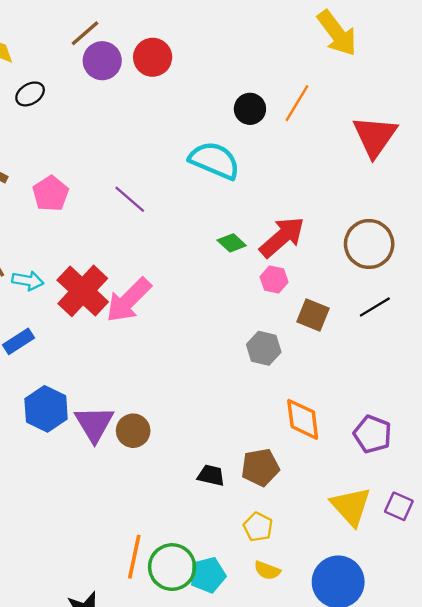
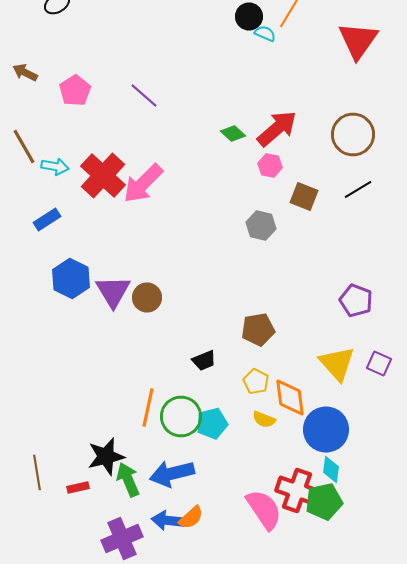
cyan semicircle: (214, 160) -> (265, 34), moved, size x0.5
orange diamond: (303, 419) -> (290, 398), moved
black trapezoid: (211, 475) -> (204, 360), moved, turned 145

